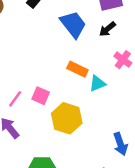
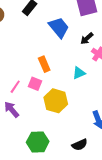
black arrow: (107, 29) -> (87, 38), moved
orange rectangle: (77, 69) -> (44, 64), moved, turned 42

